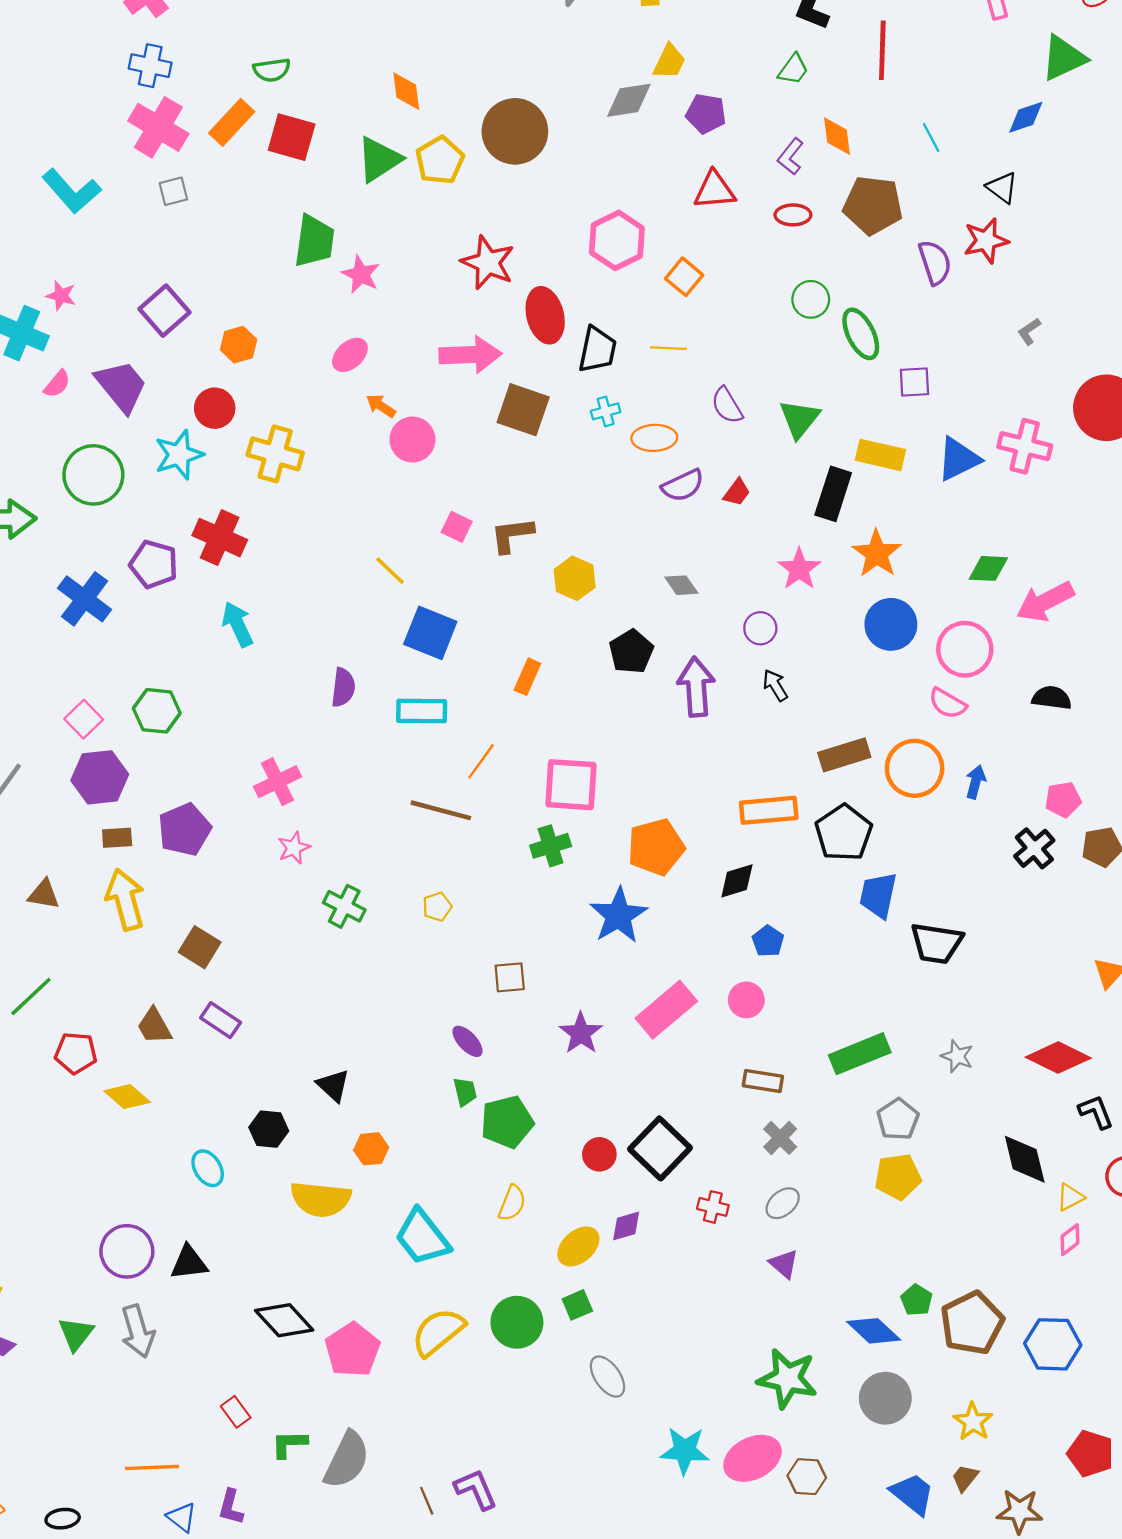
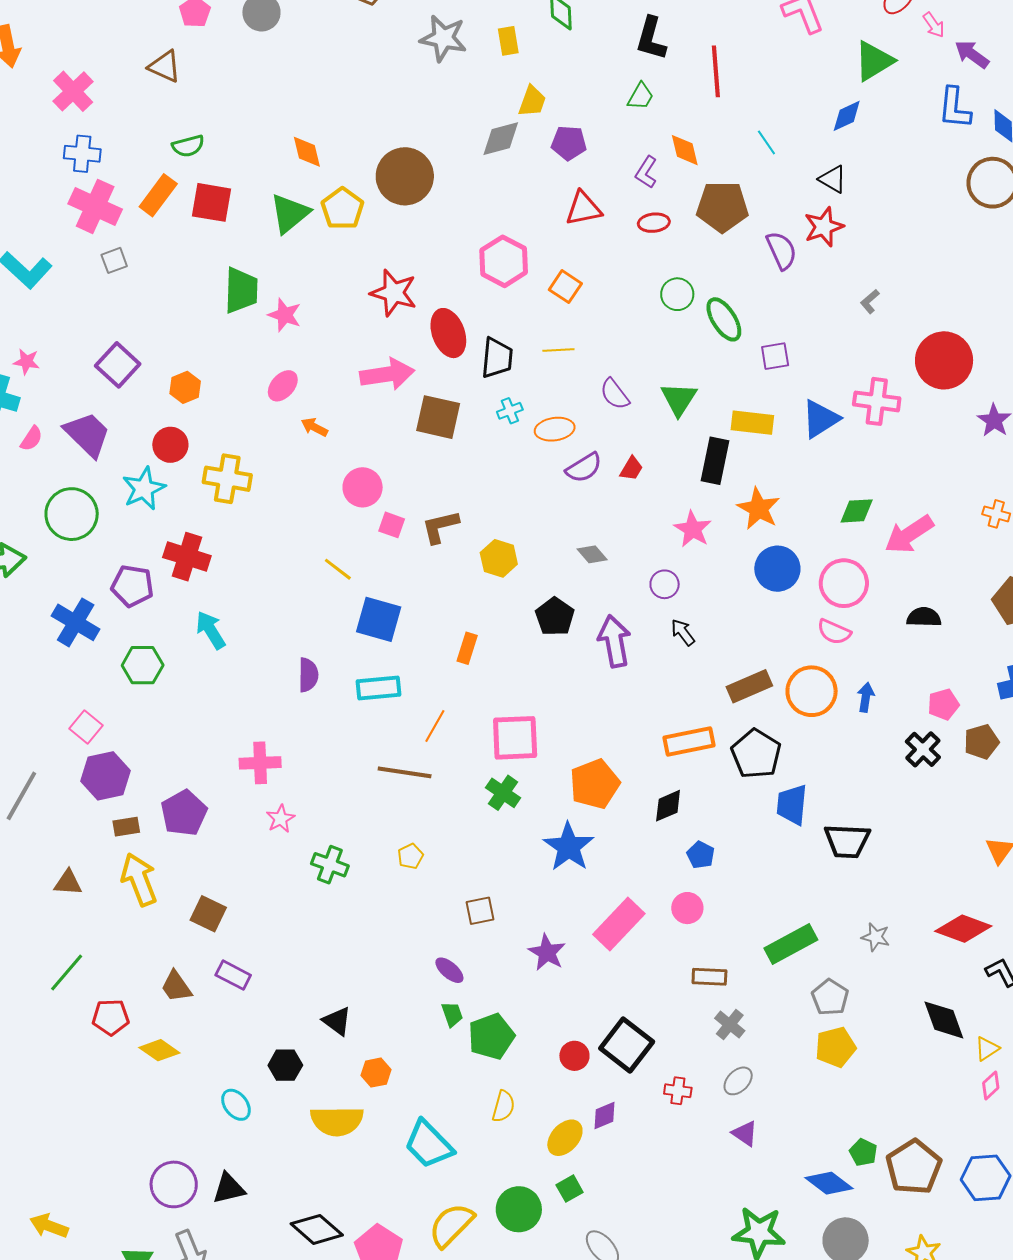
pink circle: (412, 440) -> (363, 487), moved
green hexagon: (157, 711) -> (143, 665), moved
pink cross: (277, 782) -> (260, 763), turned 30
green cross: (551, 846) -> (503, 793), turned -32

